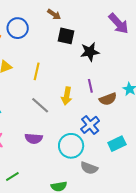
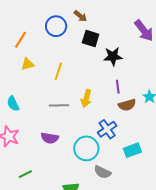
blue circle: (18, 28) -> (56, 26), moved
purple line: (90, 86) -> (118, 87), moved
gray line: (40, 105) -> (59, 105), turned -48

